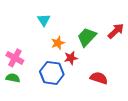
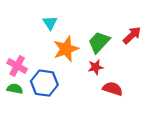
orange star: (58, 43) -> (66, 49), size x1.6
red star: (71, 58) -> (96, 67), moved
blue hexagon: (52, 73) -> (44, 83), moved

